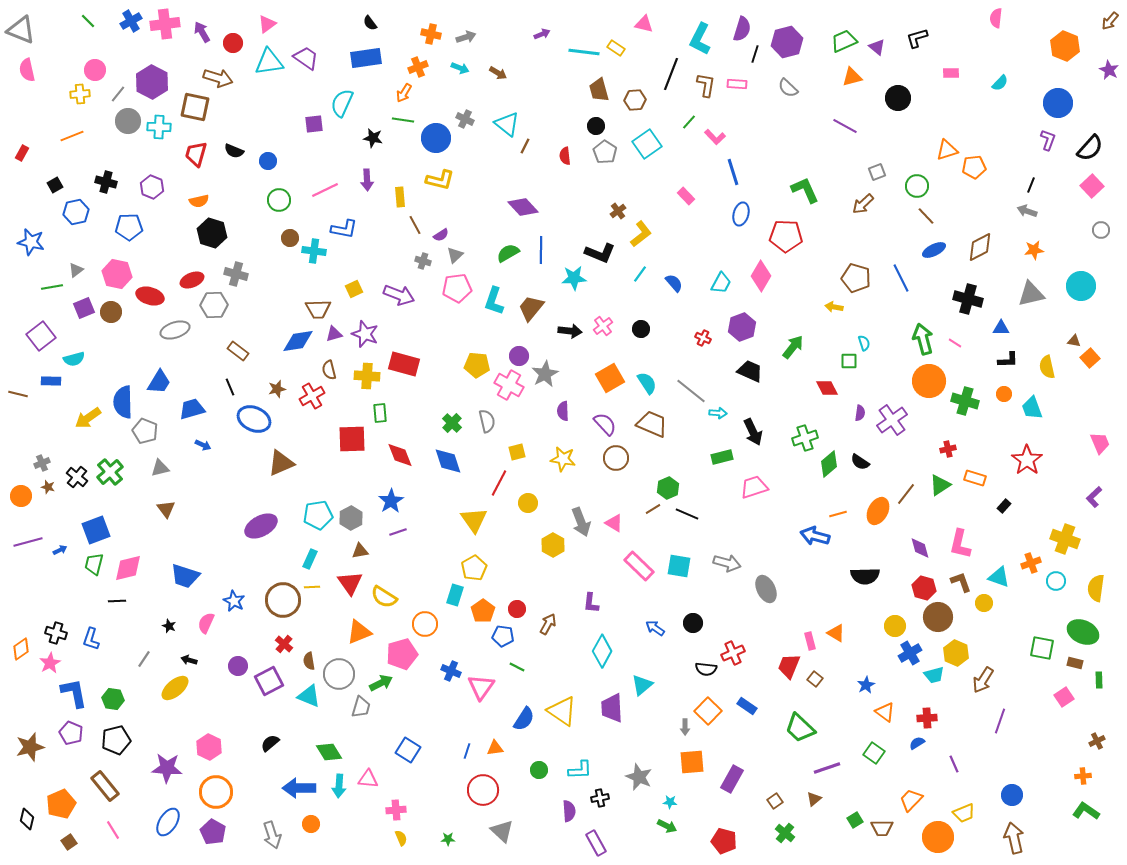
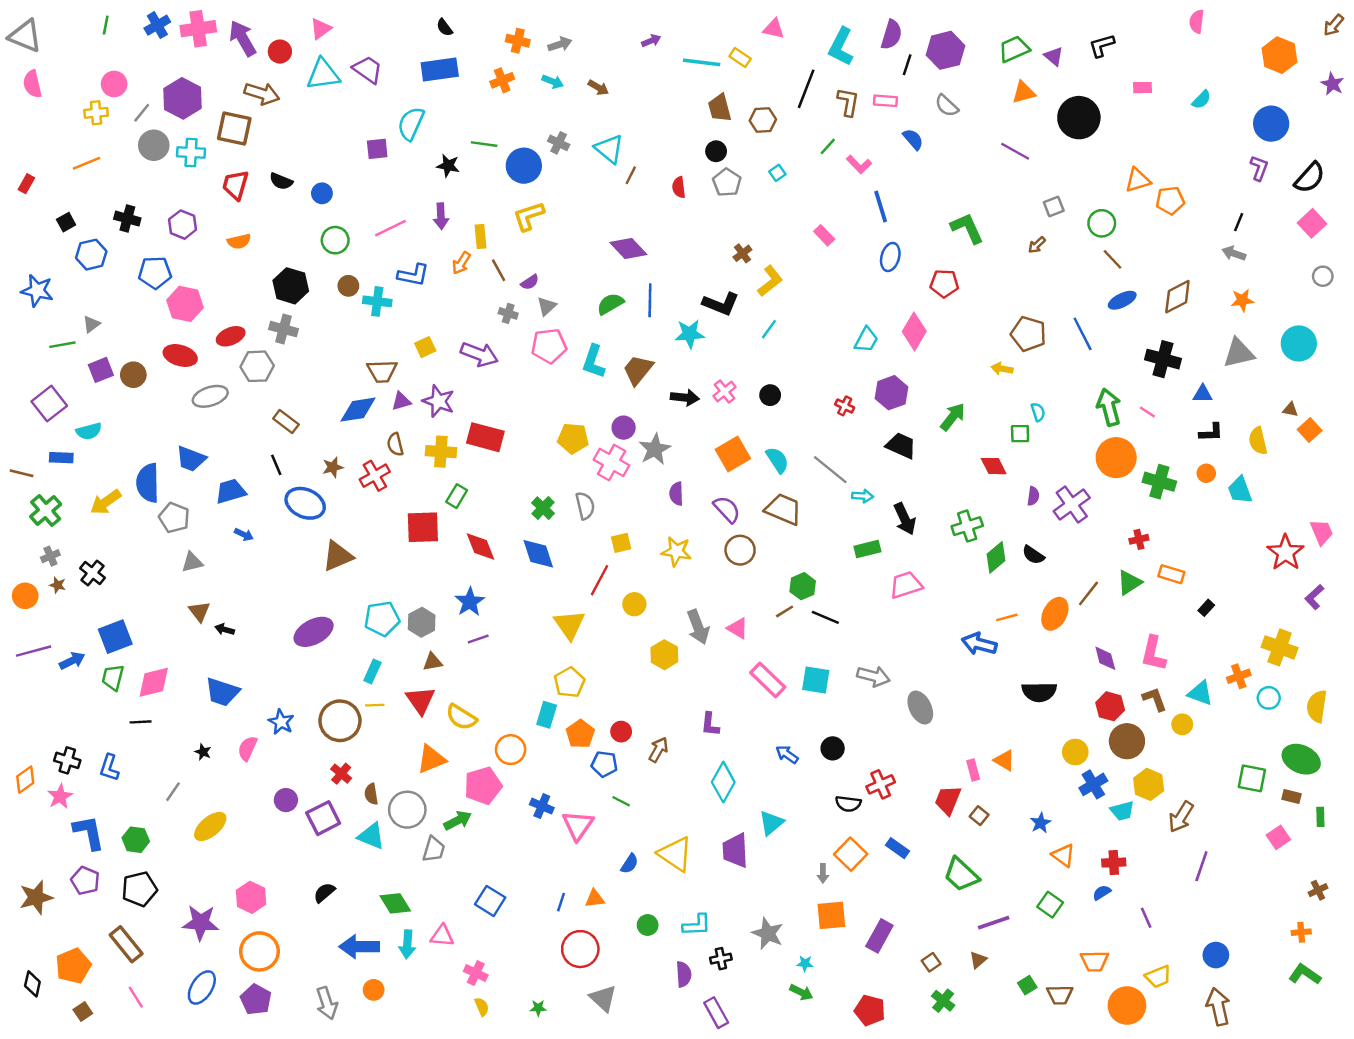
green line: (88, 21) -> (106, 25), turned 56
purple arrow: (202, 32) -> (243, 38), size x1.4
orange arrow: (404, 93) -> (461, 263), moved
black circle: (898, 98) -> (1079, 118), size x1.4
cyan square: (647, 144) -> (777, 173), size x0.5
yellow L-shape: (440, 180) -> (529, 216), turned 148
brown arrow: (863, 204) -> (1037, 245), size x0.7
black hexagon: (212, 233) -> (291, 286), moved
red pentagon: (786, 236) -> (944, 283), size x0.7
pink hexagon: (117, 274) -> (185, 304), moved
blue semicircle: (674, 283) -> (913, 139), moved
blue trapezoid: (159, 382) -> (191, 459), turned 80
green rectangle: (380, 413) -> (457, 496), turned 36
red star: (1027, 460) -> (1286, 553), moved
green cross: (110, 472) -> (46, 510), moved
blue arrow: (60, 550) -> (72, 661), size x1.5
black arrow: (189, 660) -> (225, 629), moved
blue semicircle: (524, 719) -> (630, 864), size x0.7
orange trapezoid: (911, 800) -> (1095, 961), turned -135
pink cross: (396, 810) -> (476, 973), turned 30

